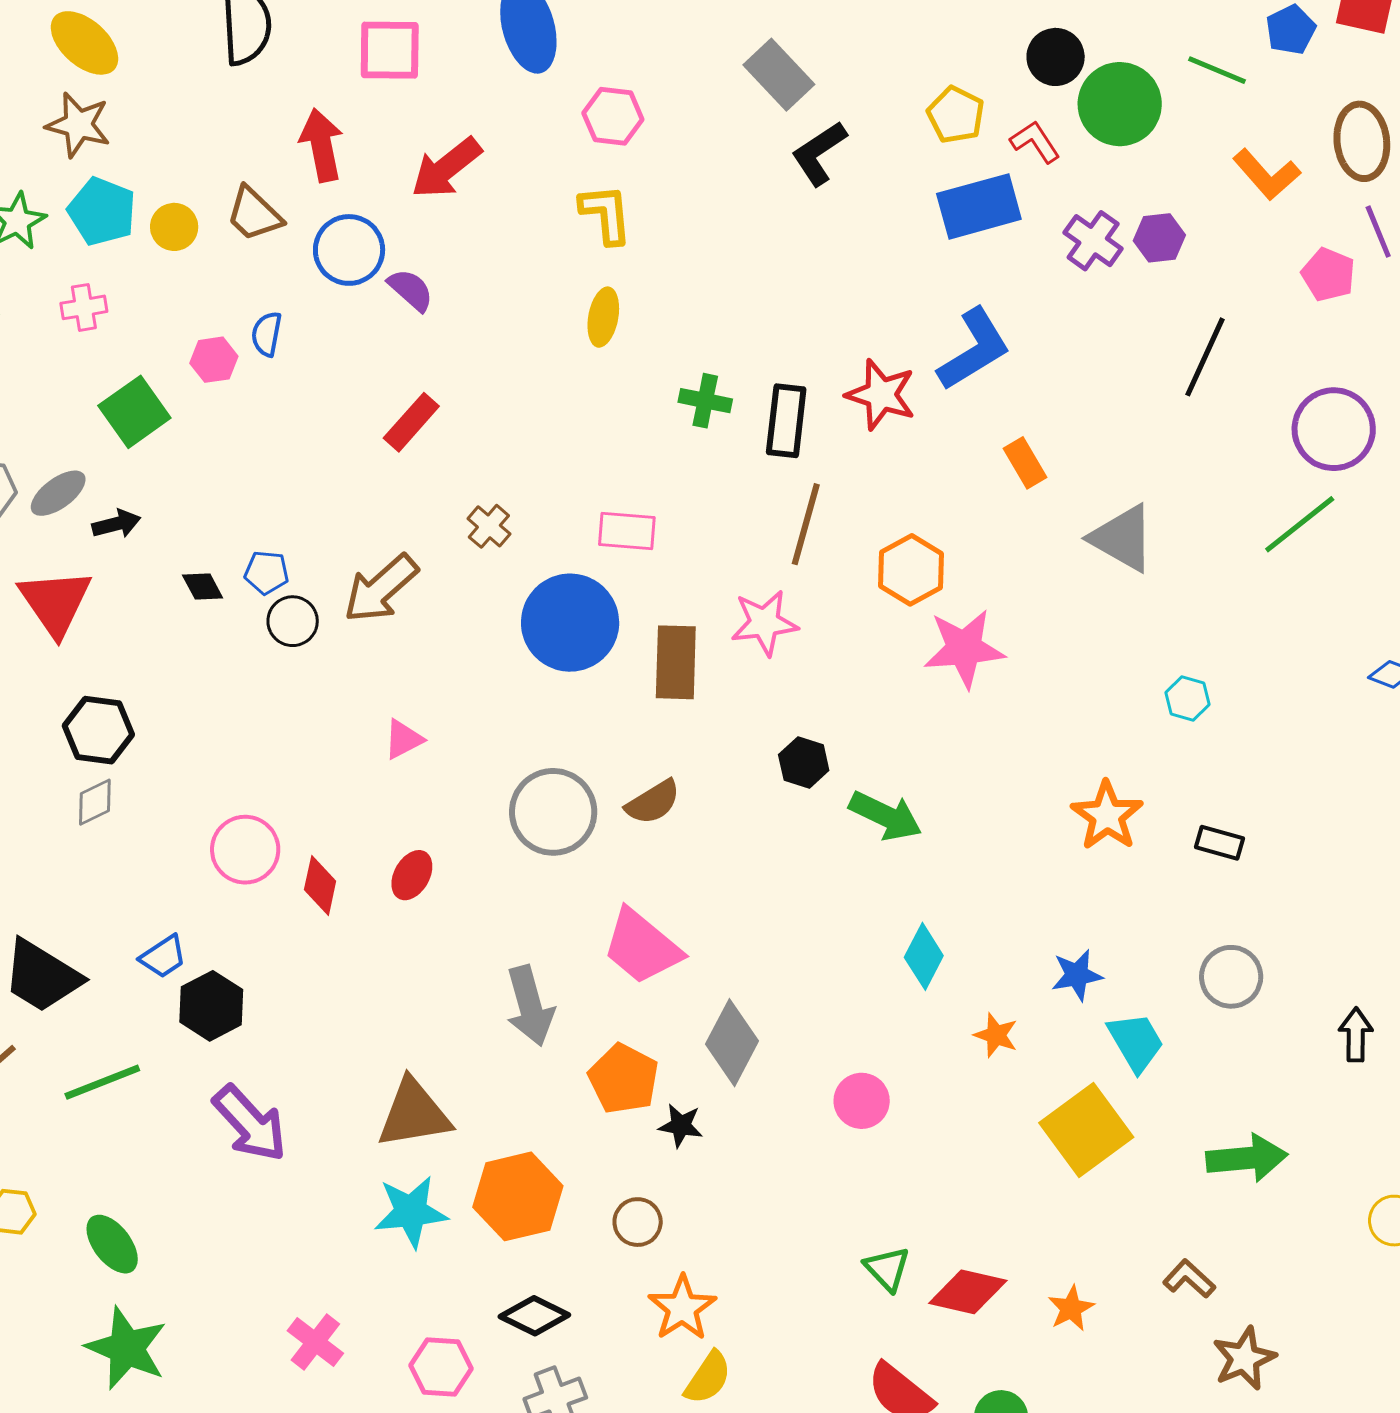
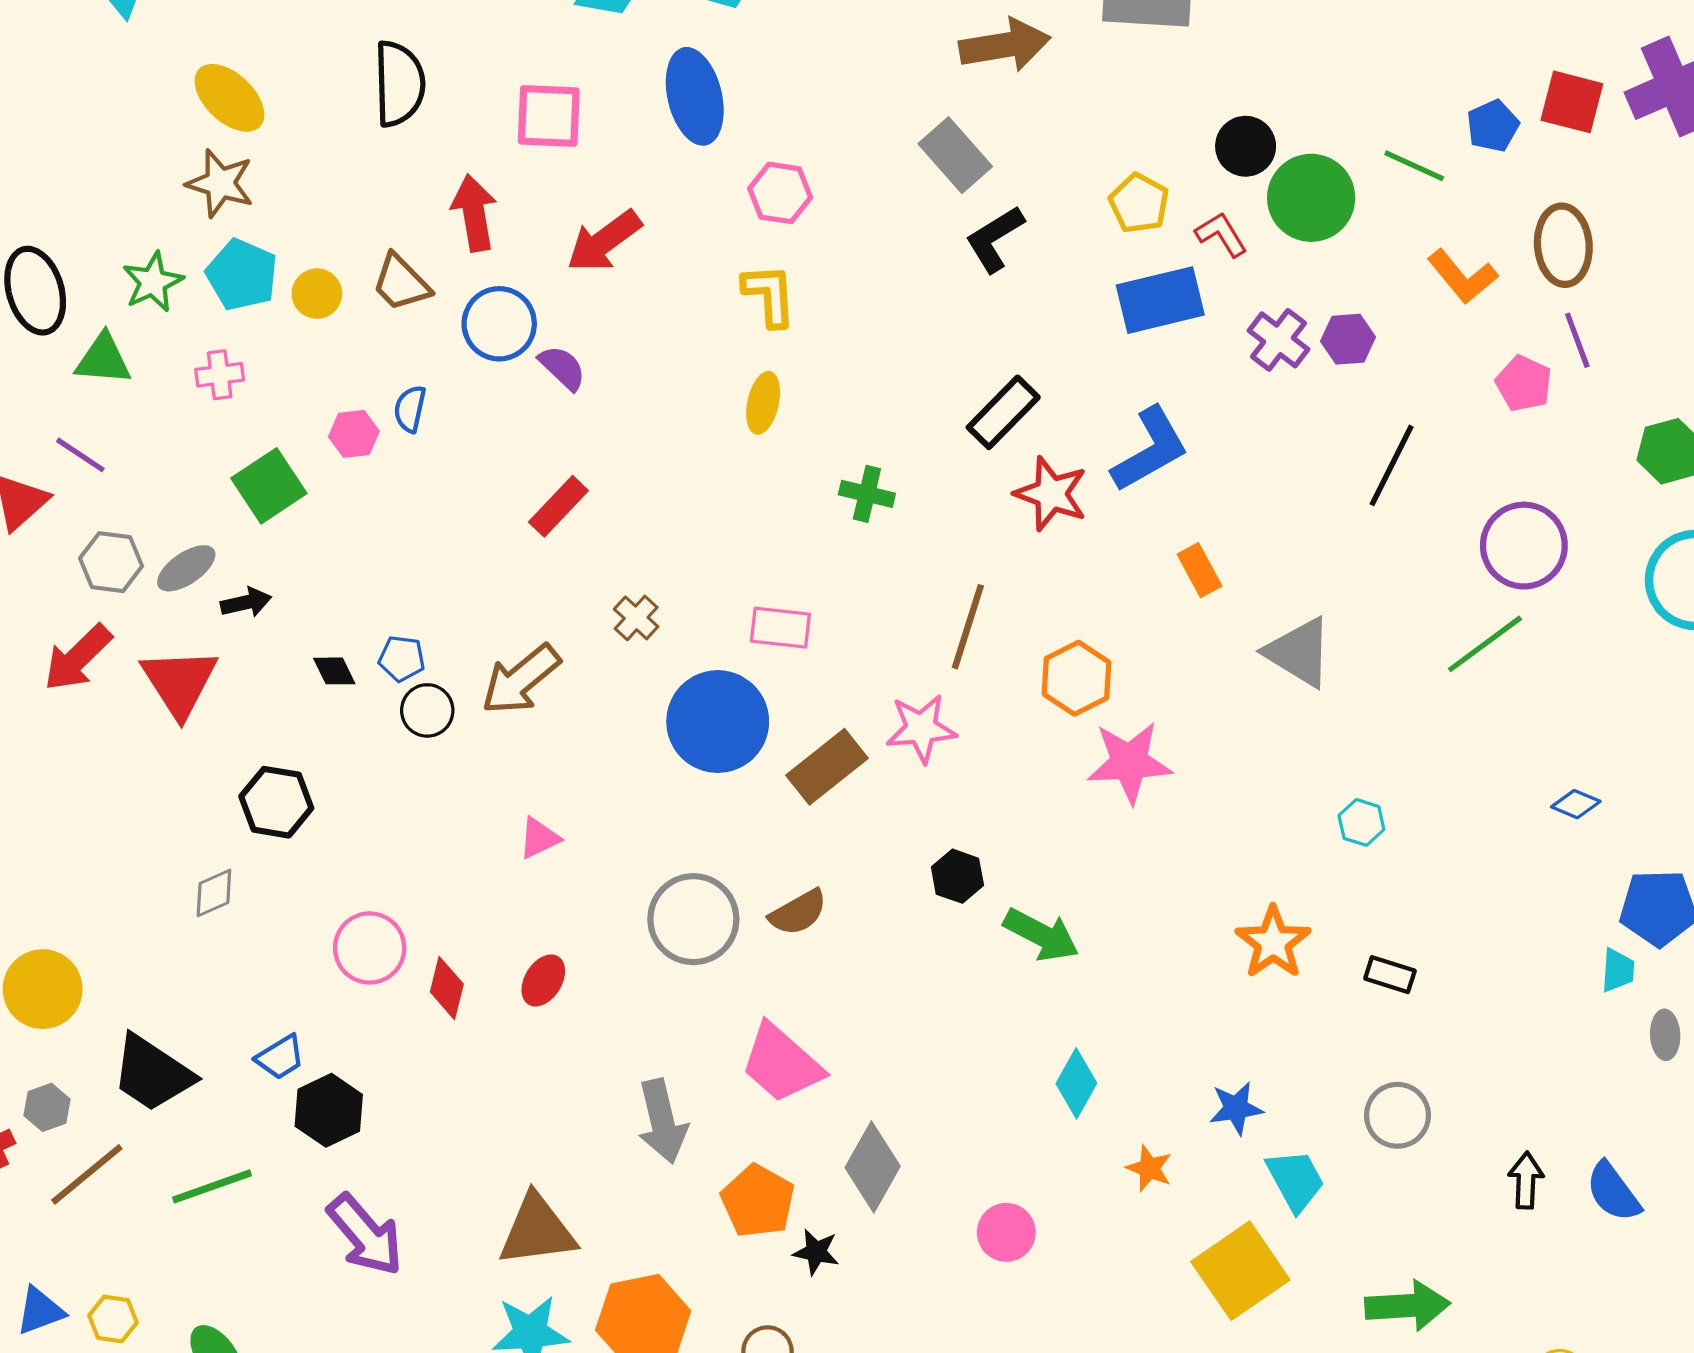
black rectangle: (786, 421) -> (1003, 412), moved, turned 36
brown rectangle: (676, 662) -> (827, 767), turned 48
black hexagon: (98, 730) -> (276, 802), moved

